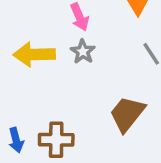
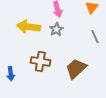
brown cross: (56, 140) -> (40, 61), moved

